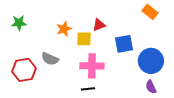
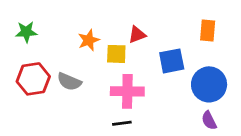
orange rectangle: (150, 12) -> (208, 30), moved, turned 56
red hexagon: (24, 70) -> (33, 79), moved

